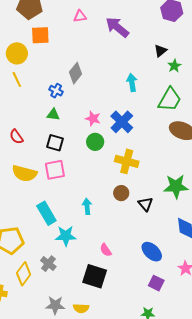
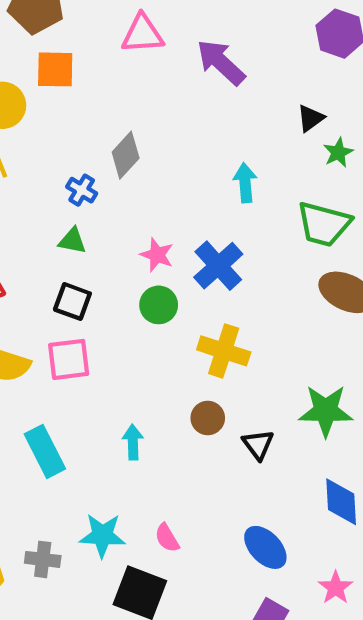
pink triangle: (80, 16) -> (143, 34), size x1.5
green trapezoid: (170, 100) -> (324, 224), turned 72
cyan star: (66, 236) -> (102, 535), moved
gray cross: (48, 264) -> (43, 559), turned -35

